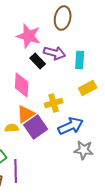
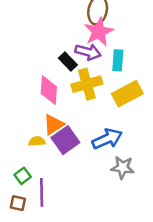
pink star: (29, 36) -> (99, 32), moved, turned 30
yellow rectangle: (88, 88) -> (127, 94), size x1.4
yellow cross: (54, 103) -> (87, 84), moved, size x1.4

